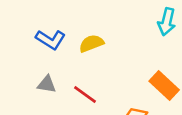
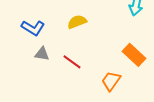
blue L-shape: (51, 40) -> (33, 28), moved

